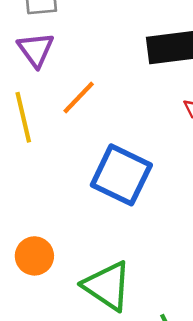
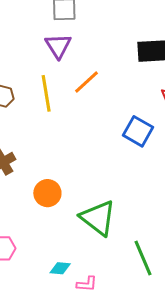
blue square: (121, 175) -> (138, 131), moved, size x0.7

